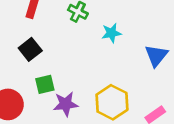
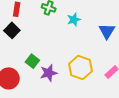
black square: (30, 49) -> (12, 30), moved
green square: (45, 84) -> (32, 61), turned -32

